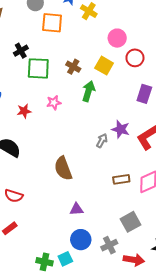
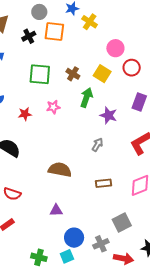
black cross: (21, 51) -> (29, 36), moved
purple star: (121, 129) -> (108, 115), moved
brown semicircle: (63, 168) -> (60, 170), turned 120
brown rectangle: (121, 179) -> (104, 183), moved
purple triangle: (76, 209) -> (56, 210), moved
cyan square: (65, 259) -> (67, 256), moved

